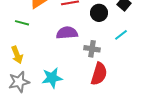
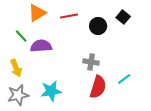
green line: (22, 23) -> (21, 36), turned 32
purple semicircle: (67, 33) -> (41, 46), moved
cyan line: (121, 35) -> (124, 79), moved

